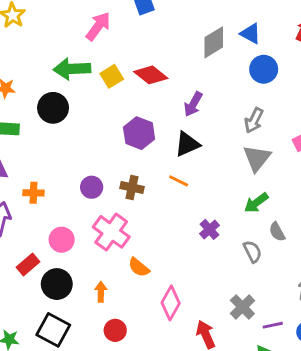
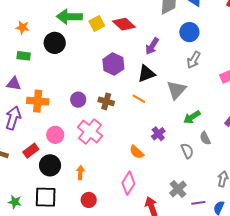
blue circle: (264, 69) -> (189, 32), moved
gray triangle: (257, 158) -> (176, 90), moved
orange cross: (33, 193) -> (38, 101), size x1.5
orange semicircle: (139, 267) -> (137, 152), moved
black square: (53, 330) -> (46, 197), turned -30

